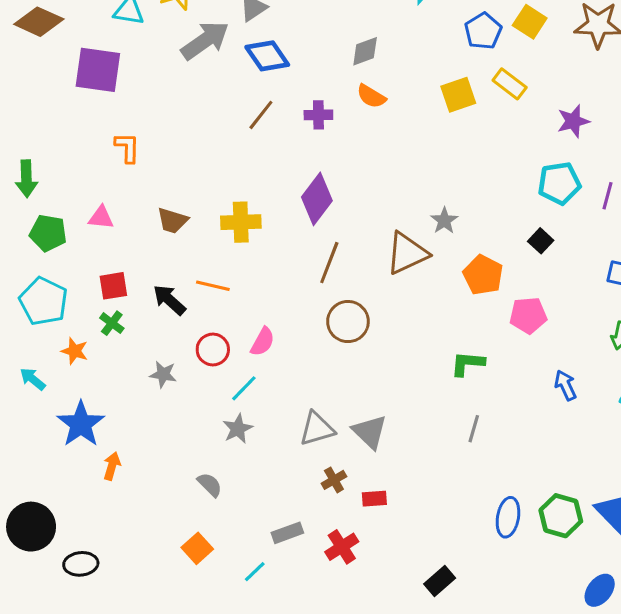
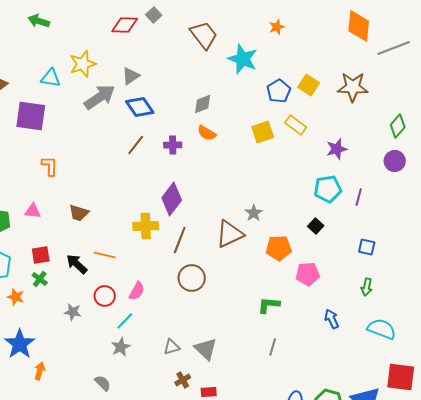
yellow cross: (241, 222) -> (146, 226), moved
orange pentagon: (483, 275) -> (279, 248), turned -30
gray triangle: (317, 429) -> (172, 347), size x0.7

